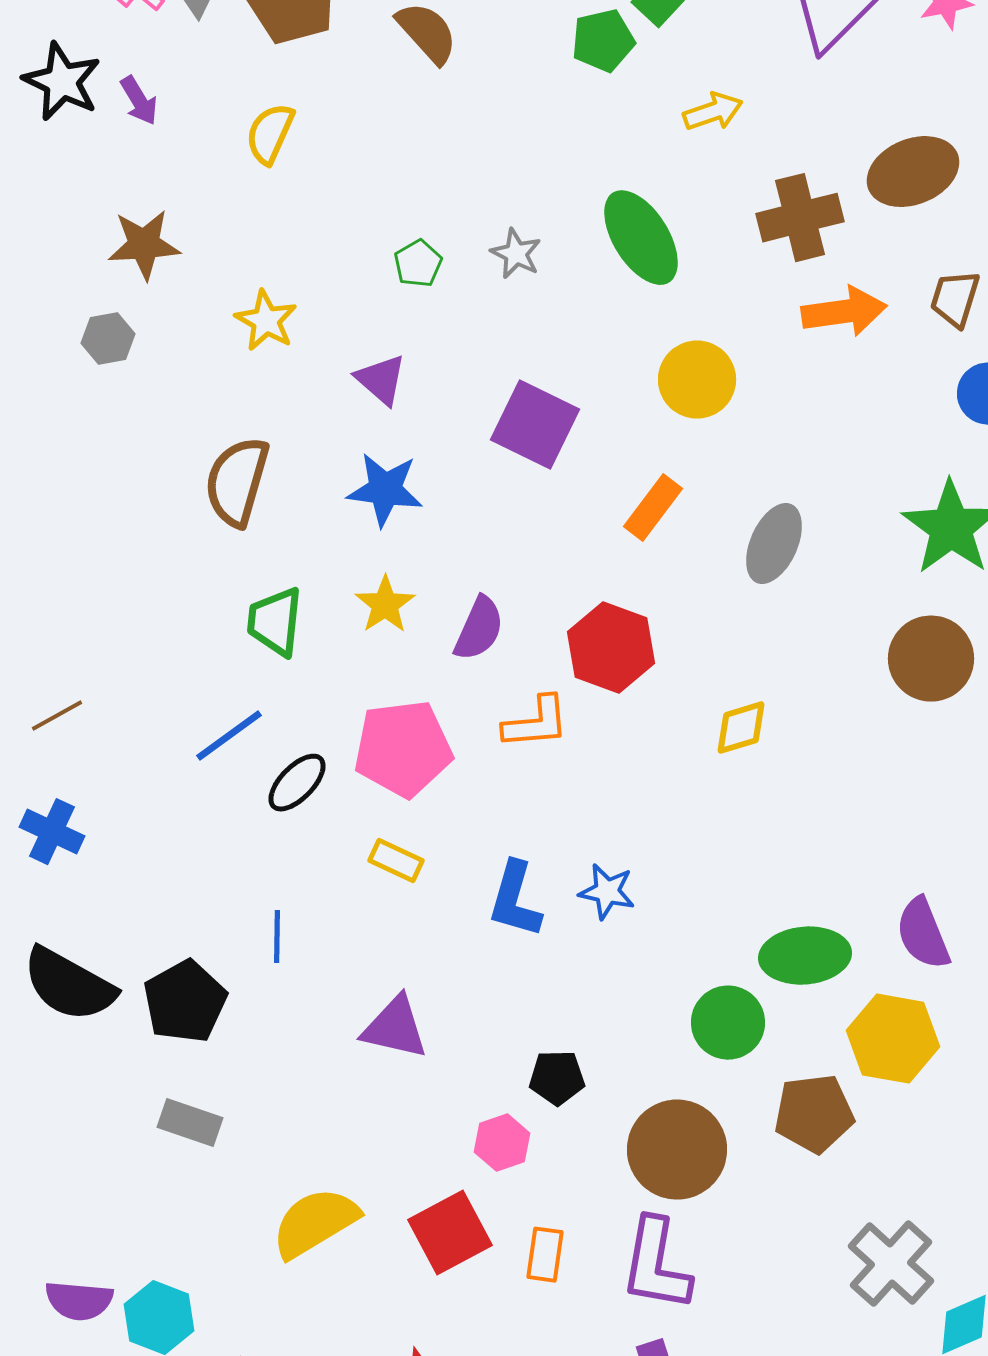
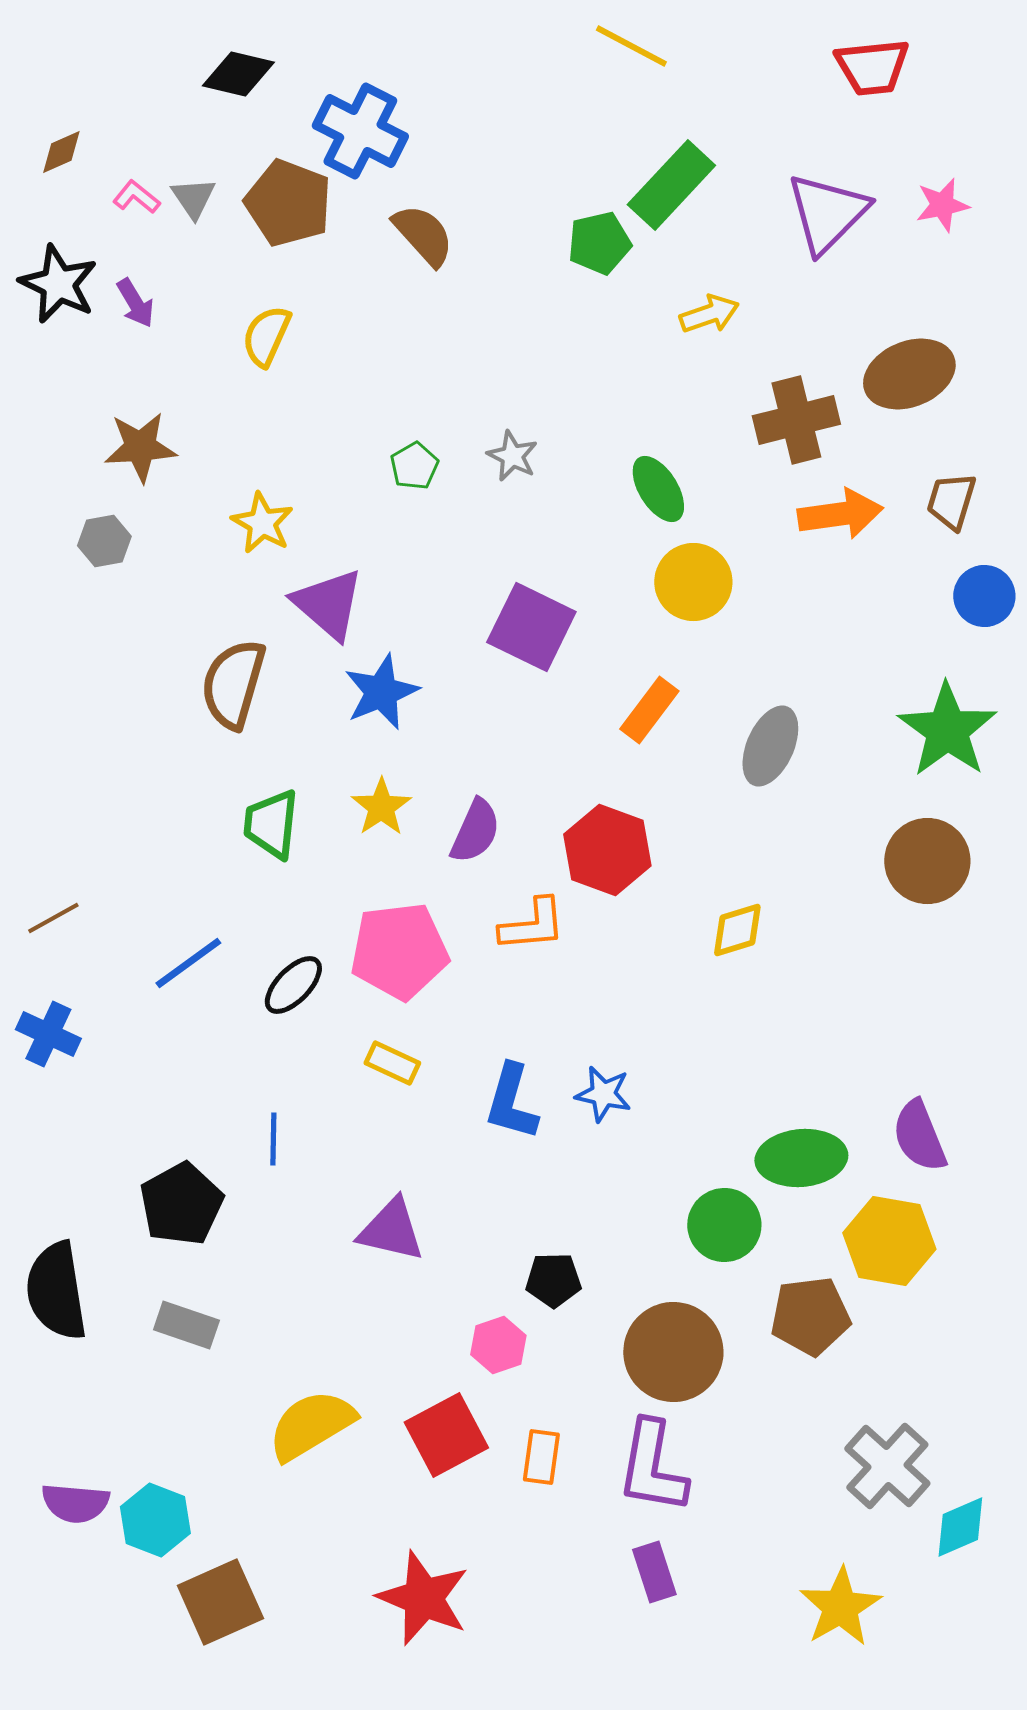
green ellipse: (641, 238) -> (658, 489), moved, size x0.7
purple triangle: (381, 380) -> (328, 604), moved, size x1.4
blue star: (385, 490) -> (381, 692), turned -30
blue line: (229, 736) -> (188, 963), moved
black semicircle: (69, 985) -> (56, 1291), moved, turned 52

